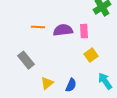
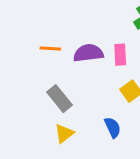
gray rectangle: (26, 60) -> (60, 99), moved
blue semicircle: (71, 85) -> (113, 127), moved, turned -48

